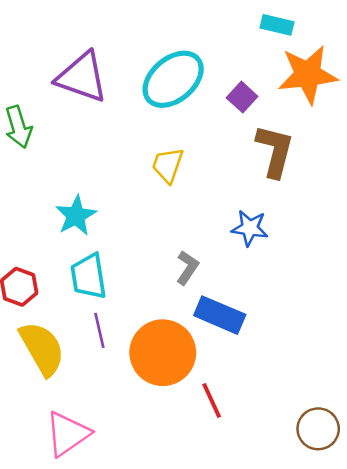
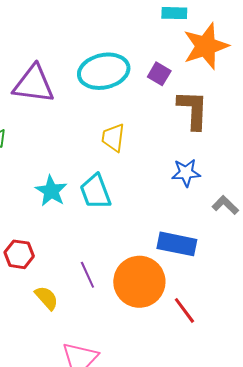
cyan ellipse: (173, 79) -> (104, 71), turned 39
gray L-shape: (187, 268) -> (225, 205), moved, turned -68
cyan trapezoid: (89, 276) -> (95, 192), moved
yellow semicircle: (42, 349) -> (47, 298), size x0.6

